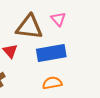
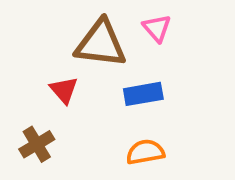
blue rectangle: (51, 53) -> (143, 94), size x0.7

